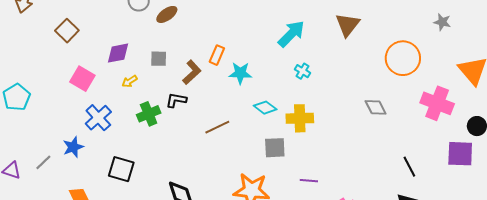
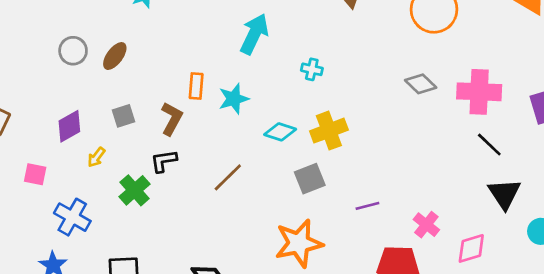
cyan arrow: (291, 34) -> (254, 34), moved
pink square: (82, 79) -> (35, 174), size x0.7
pink cross: (437, 103) -> (479, 92), moved

